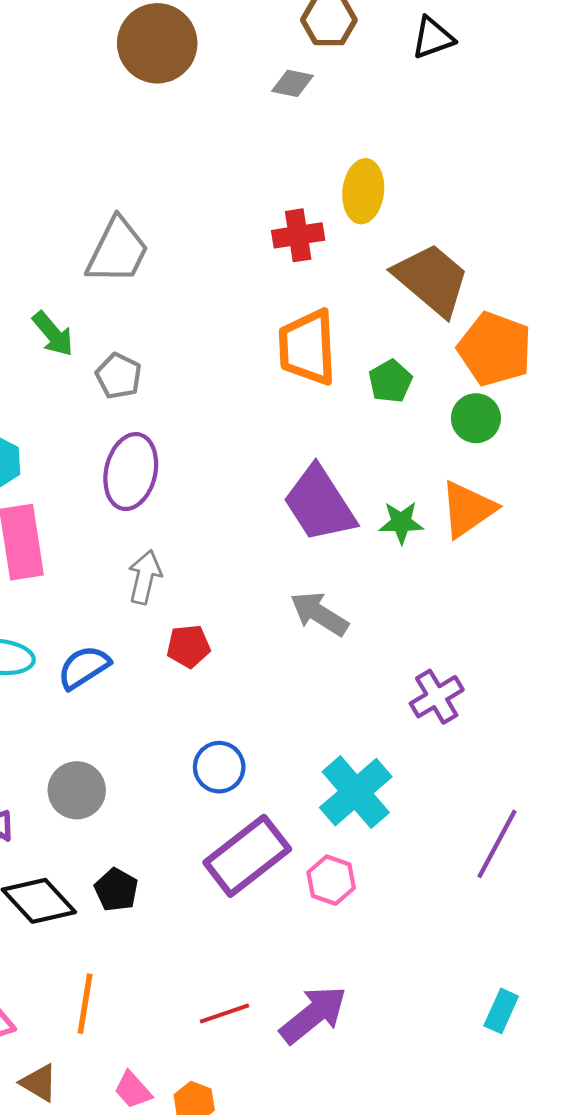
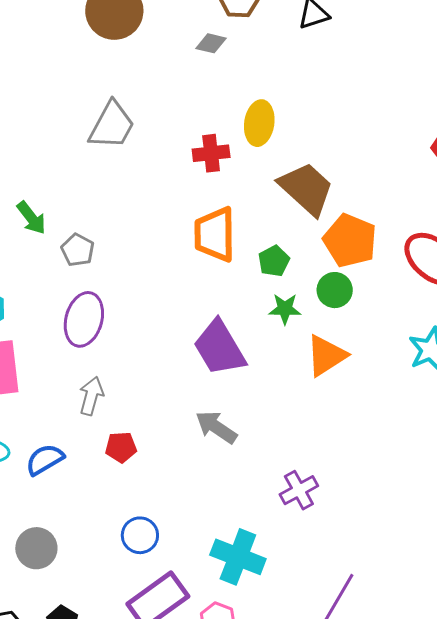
gray trapezoid: (117, 251) -> (112, 125), moved
green star: (401, 523) -> (285, 309), moved
cyan cross: (356, 792) -> (238, 557), turned -30

